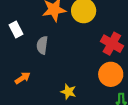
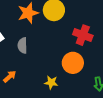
orange circle: (111, 74) -> (73, 63), moved

